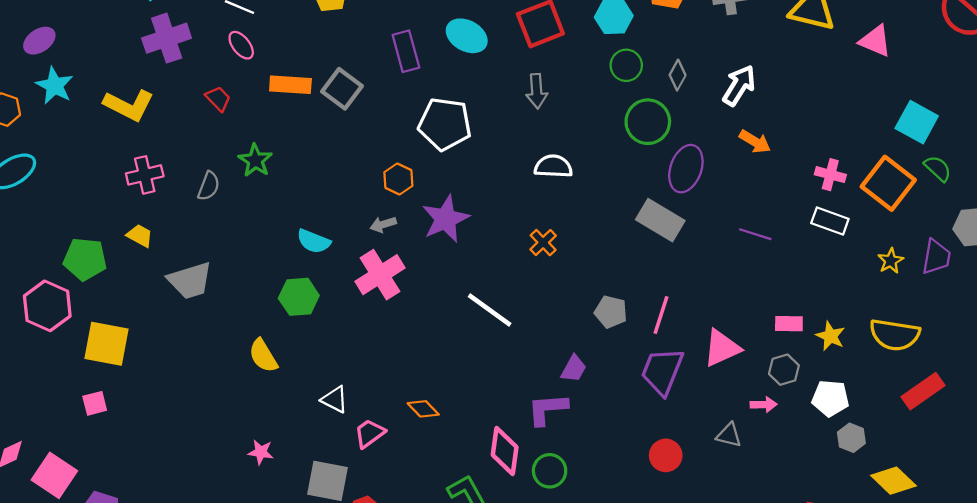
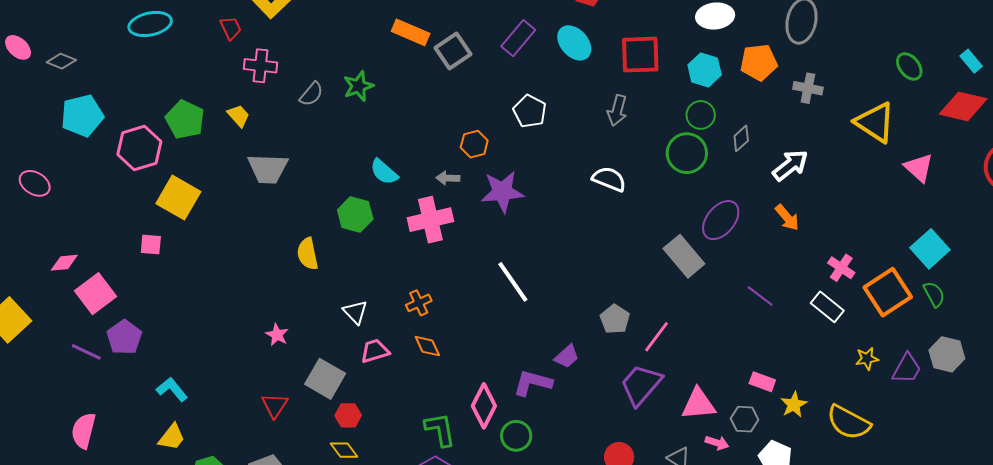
purple rectangle: (406, 51) -> (518, 38), turned 36
red trapezoid: (218, 99) -> (231, 28), moved
green circle: (648, 122) -> (687, 153), moved
white pentagon: (445, 124) -> (530, 111), size x0.7
orange cross: (543, 243) -> (419, 303), moved
pink triangle: (722, 348) -> (698, 404), moved

